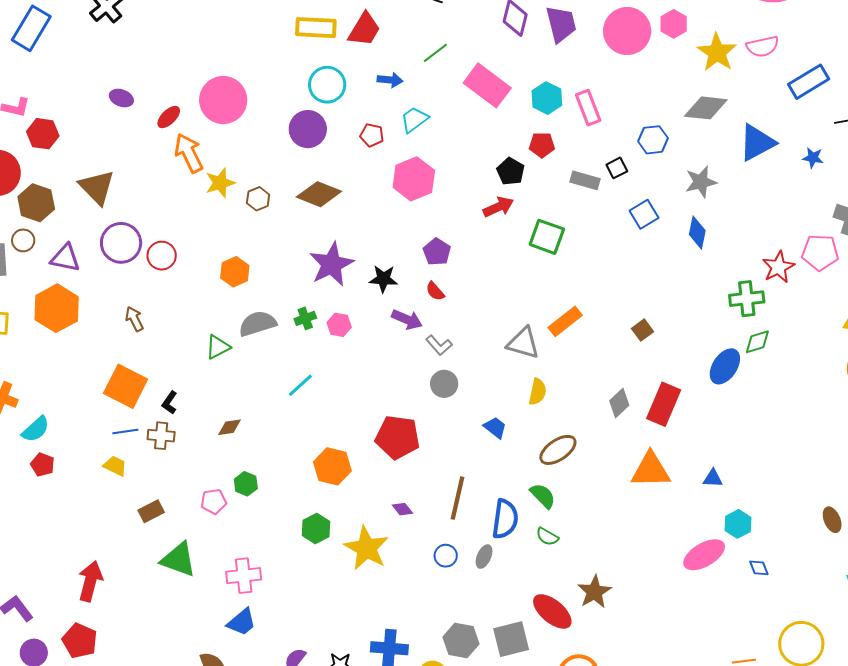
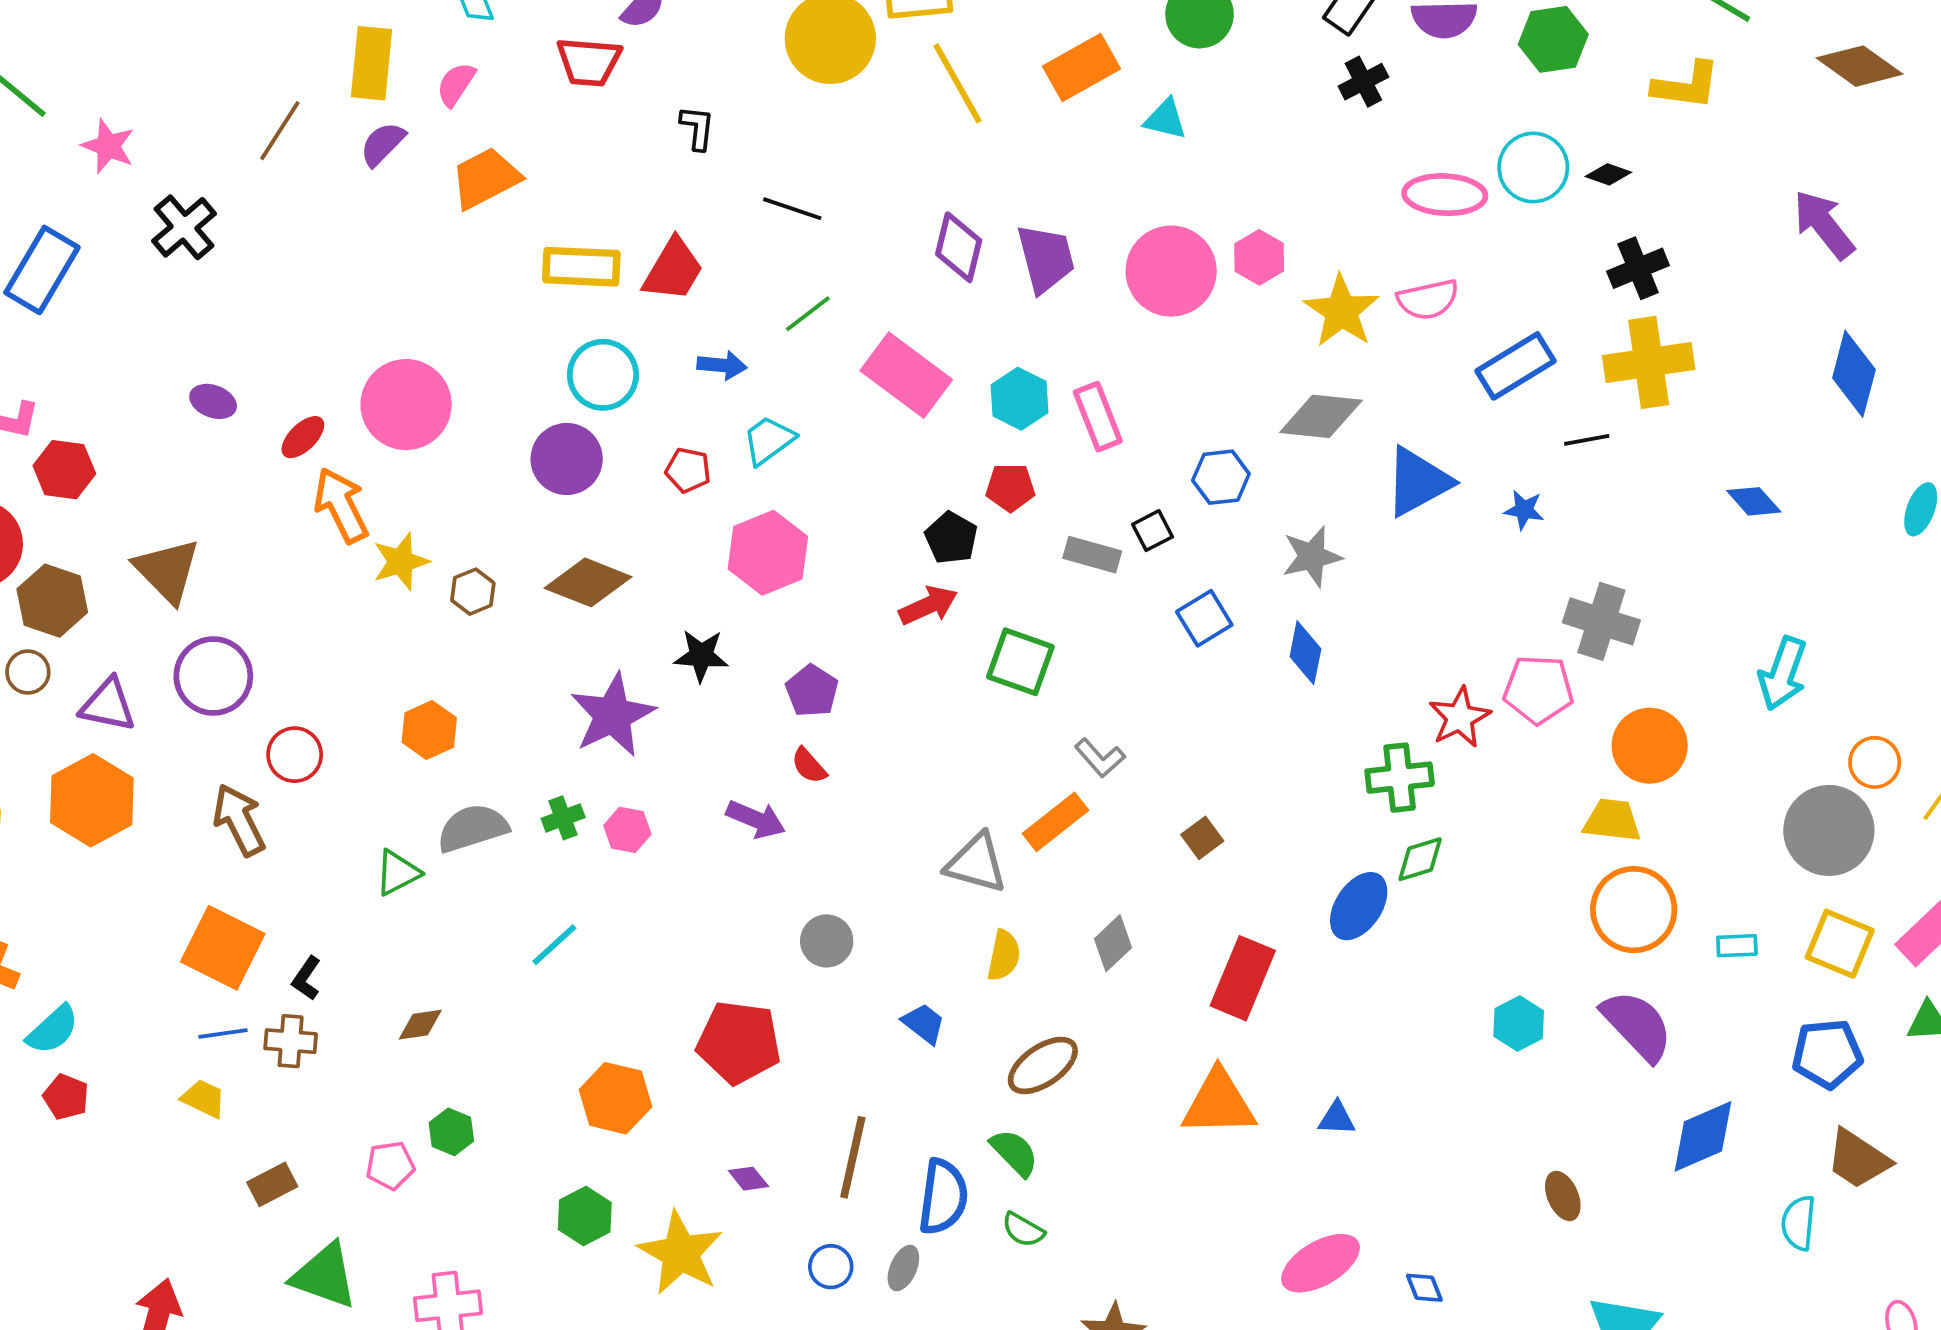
red circle: (162, 256) -> (295, 755), moved
black star: (383, 279) -> (701, 656), moved
brown arrow: (134, 319) -> (239, 820), size x1.5
gray L-shape: (439, 345) -> (1100, 758), moved
gray diamond: (619, 403) -> (1113, 943), moved
cyan hexagon: (738, 524) -> (1519, 1024), moved

